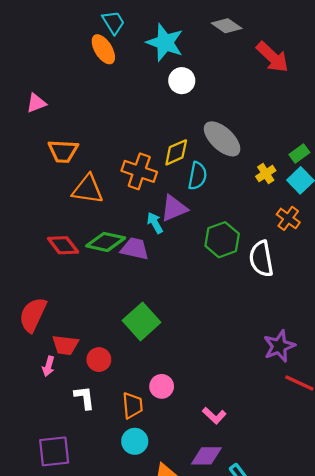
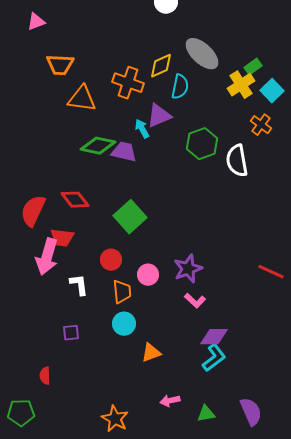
green rectangle: (299, 153) -> (253, 67), moved
yellow cross: (266, 174) -> (241, 85), size x1.5
red diamond: (63, 245) -> (75, 200), moved
purple star: (279, 346) -> (188, 269), moved
red circle: (99, 360) -> (111, 260), moved
pink arrow: (48, 366) -> (47, 257), size x2.0
purple square: (54, 451) -> (71, 333), moved, size x0.6
purple diamond: (206, 456) -> (214, 337), moved

